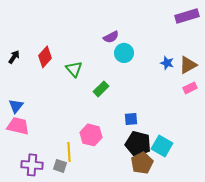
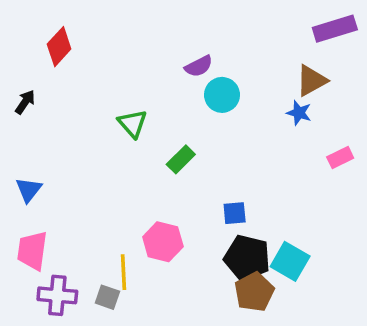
red diamond: (45, 57) -> (59, 47), moved
brown triangle: (188, 65) -> (312, 81), moved
pink trapezoid: (18, 126) -> (32, 251), moved, turned -95

